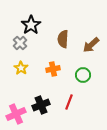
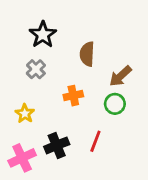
gray cross: (20, 43) -> (36, 69), moved
brown arrow: (91, 45) -> (120, 76), moved
yellow star: (21, 68) -> (25, 114), moved

